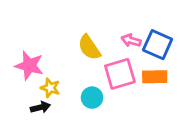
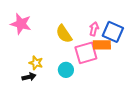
pink arrow: (131, 40) -> (94, 29), turned 88
pink star: (29, 66) -> (21, 24), moved
orange rectangle: (155, 77) -> (102, 45), moved

